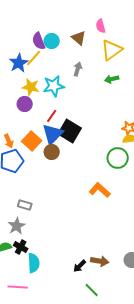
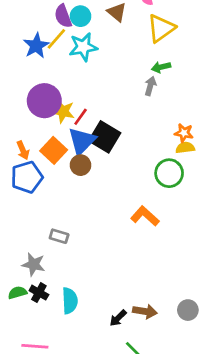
gray arrow: (78, 69) -> (150, 86), moved
cyan star: (54, 86) -> (83, 47), moved
yellow star: (31, 87) -> (63, 111), moved
purple circle: (25, 104) -> (44, 101), size x1.6
gray rectangle: (25, 205) -> (59, 236), moved
gray star: (17, 226) -> (34, 264), turned -30
cyan semicircle: (34, 263) -> (70, 301), moved

